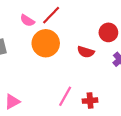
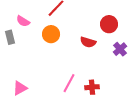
pink semicircle: (27, 21) -> (23, 21), moved
orange circle: (46, 43) -> (51, 34), size x0.7

